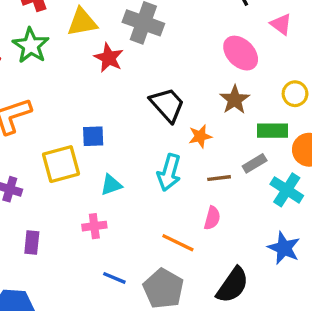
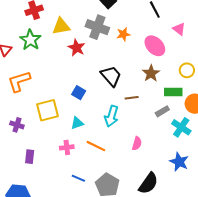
blue square: (93, 136) -> (79, 93), moved, turned 32
orange star: (200, 136) -> (123, 34), moved
brown line: (219, 178) -> (132, 98), moved
orange line: (178, 243) -> (96, 146), moved

